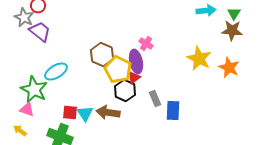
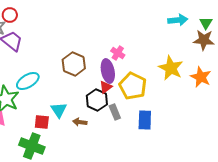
yellow pentagon: (118, 70) -> (133, 86), moved
gray rectangle: (155, 98) -> (115, 112), moved
brown arrow: (108, 112) -> (80, 122), size x0.6
cyan triangle: (85, 114) -> (59, 110), moved

